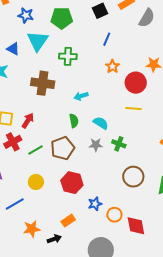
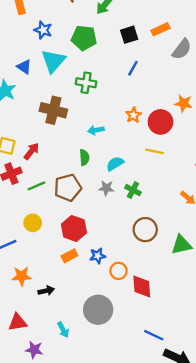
orange star: (112, 66) -> (133, 115), moved
cyan semicircle: (101, 123) -> (115, 164), turned -70
orange rectangle: (68, 221) -> (69, 256), moved

